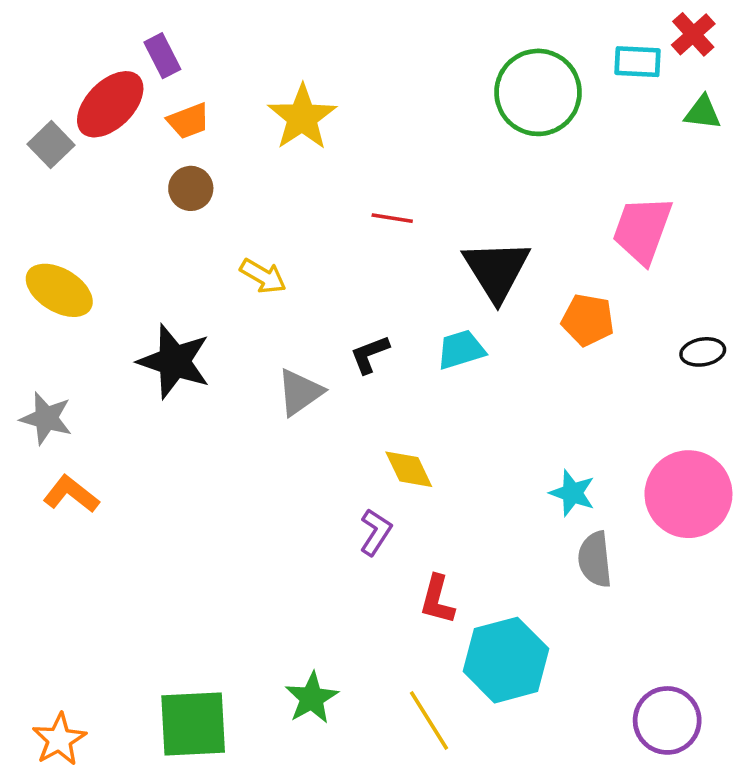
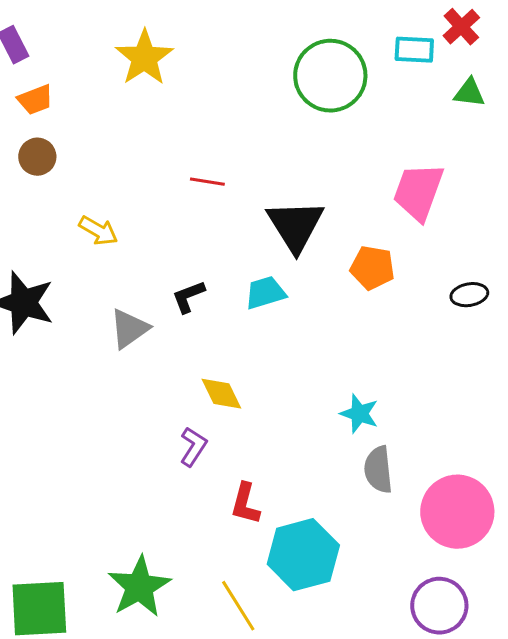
yellow star: (302, 117) -> (144, 58), moved
pink circle: (688, 494) -> (457, 512), moved
green star: (312, 698) -> (139, 587), size x1.4

